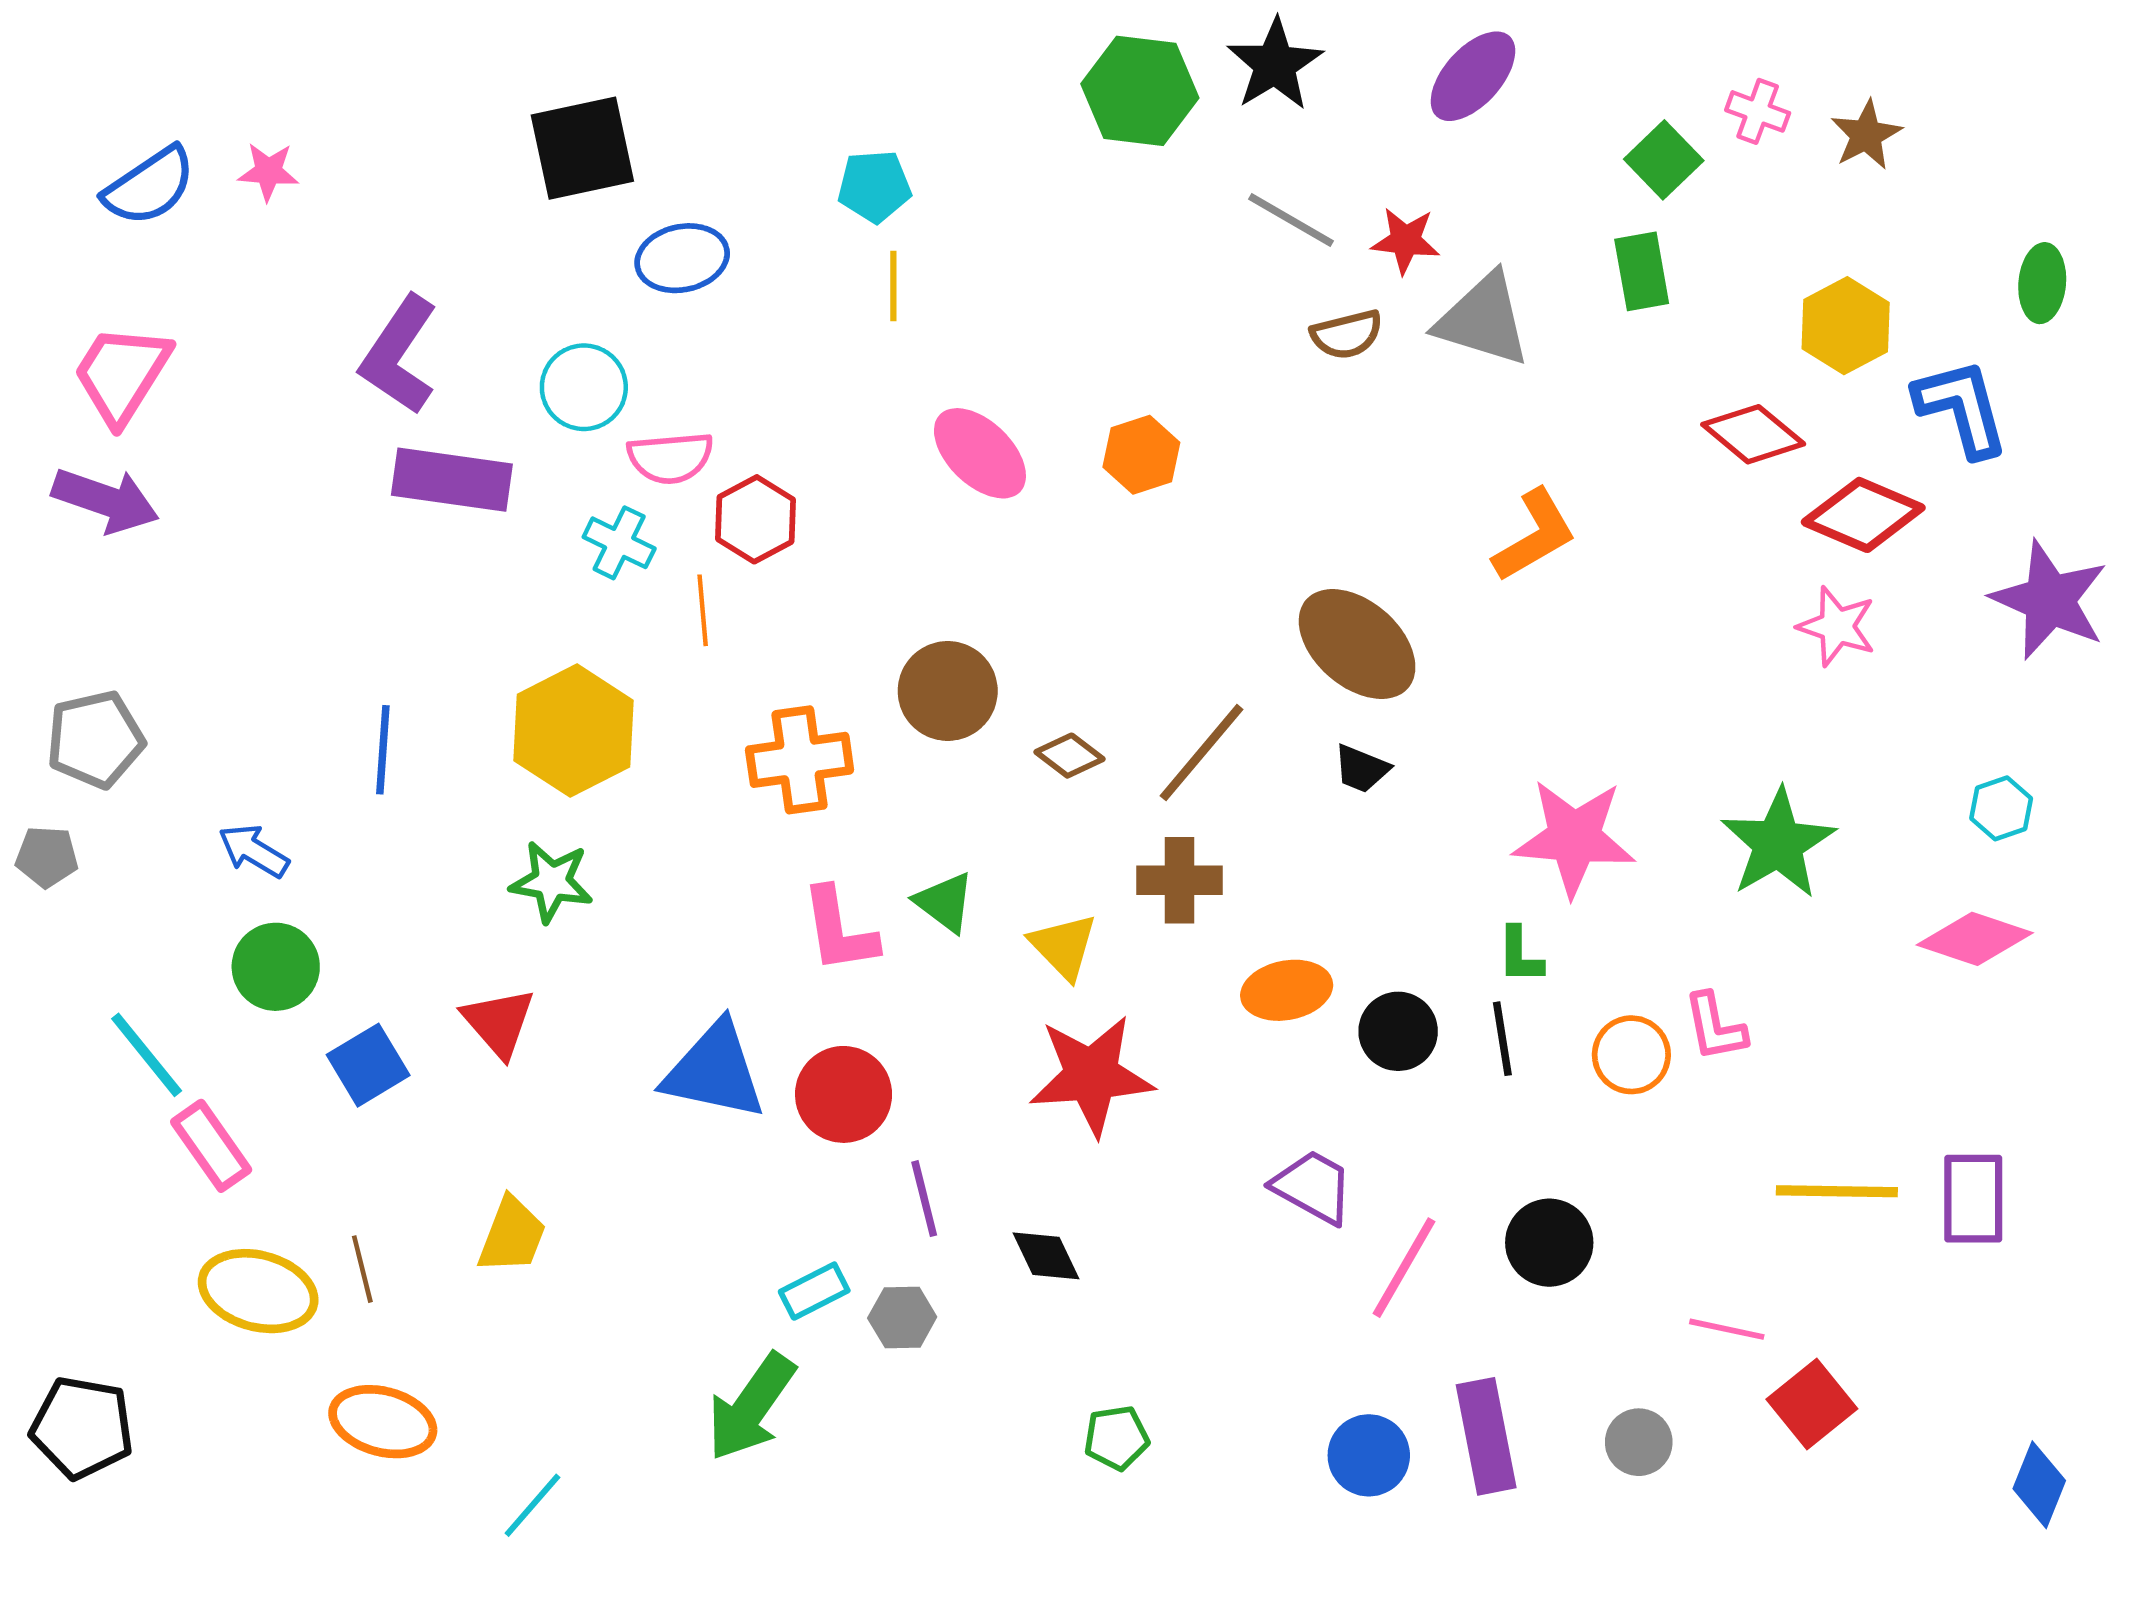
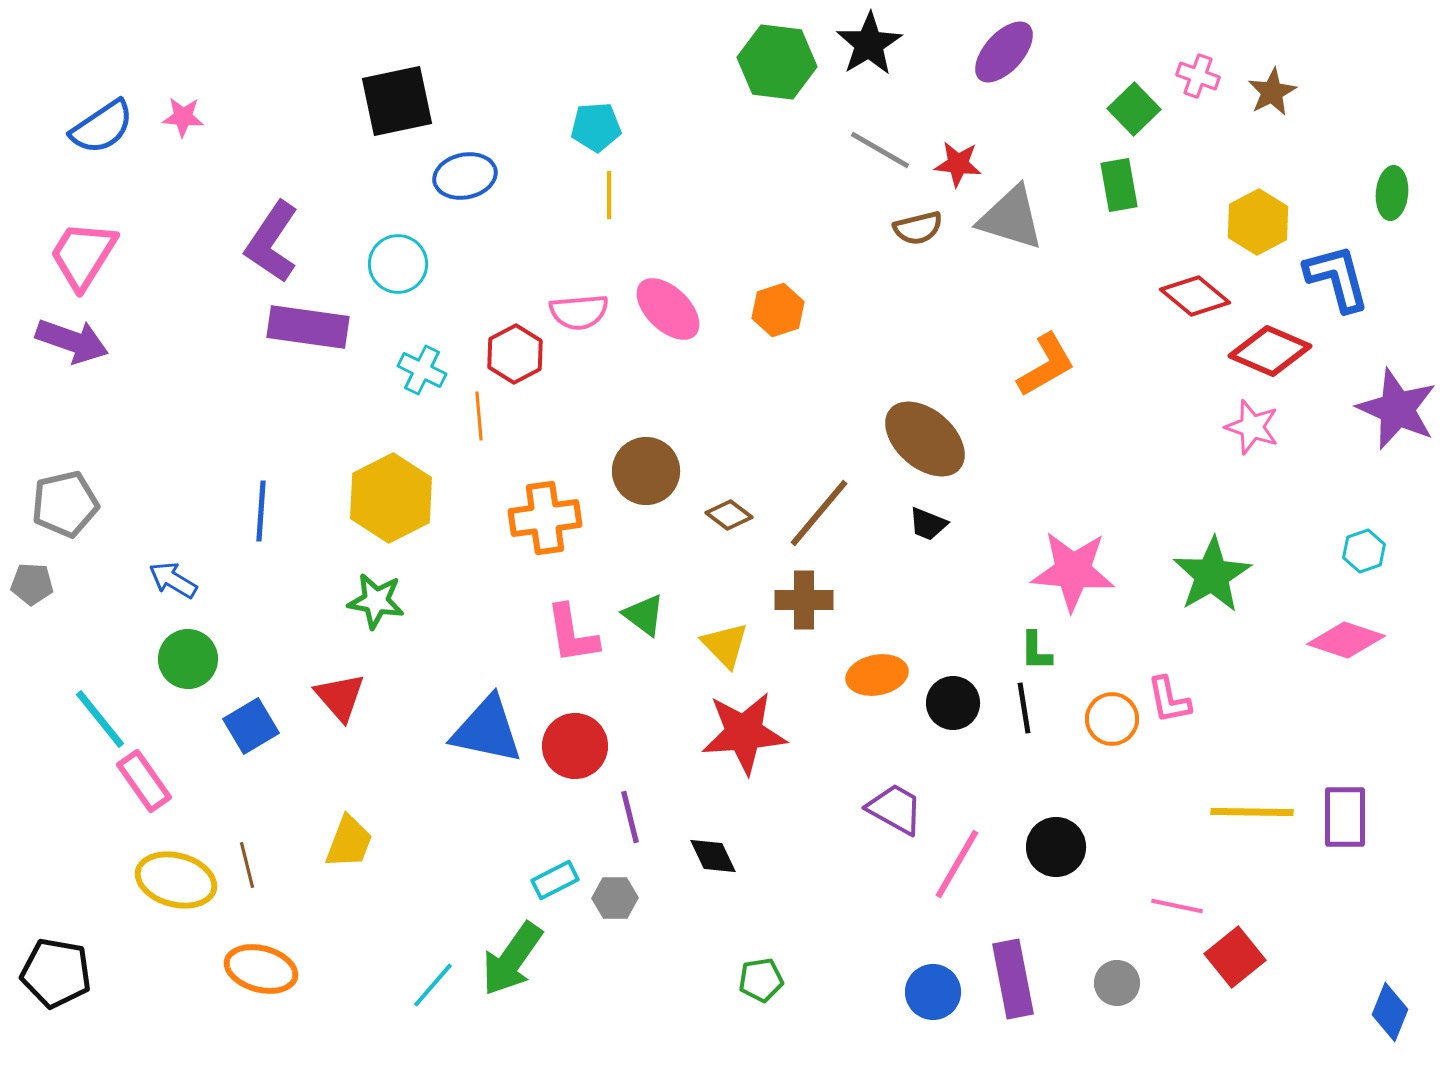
pink semicircle: (670, 458) -> (579, 312), moved
cyan line: (532, 1505) -> (433, 985), moved

